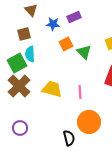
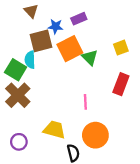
brown square: (24, 34) -> (41, 41), moved, size x1.5
orange square: (66, 44) -> (70, 49), size x1.6
green square: (17, 63) -> (16, 70), turned -30
yellow trapezoid: (52, 89) -> (54, 130), moved

